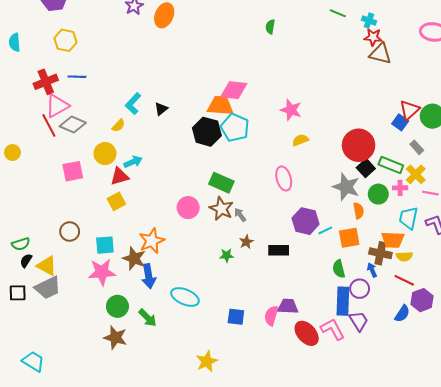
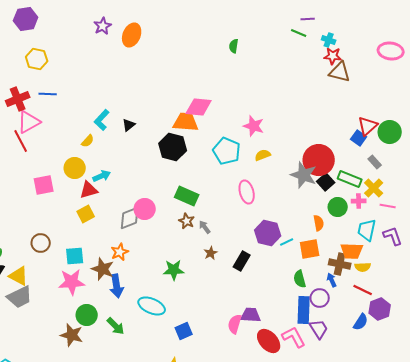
gray diamond: (73, 124) -> (130, 218), moved, turned -45
cyan pentagon: (235, 128) -> (227, 151), moved
gray star: (346, 187) -> (304, 175), moved
pink circle: (188, 208) -> (145, 209), moved
brown star: (221, 209) -> (187, 221), size x0.7
orange star: (152, 241) -> (120, 252), size x0.7
black rectangle: (279, 250) -> (242, 261), turned -60
green star: (227, 255) -> (174, 270), moved, size x1.5
blue square: (236, 317) -> (184, 331), moved, turned -30
brown star: (115, 338) -> (72, 335), moved

